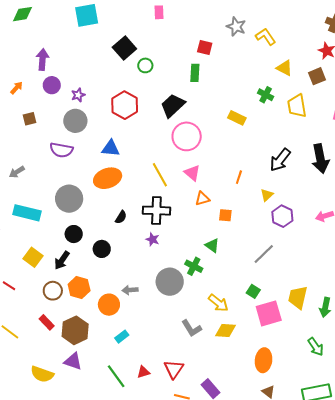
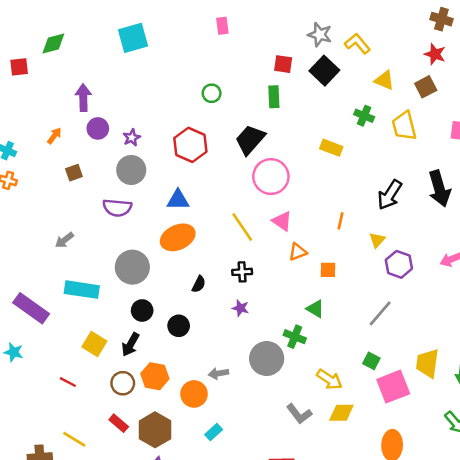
black square: (124, 48) -> (324, 71), moved
black cross: (156, 211) -> (242, 272), size x0.6

